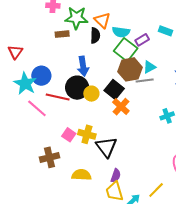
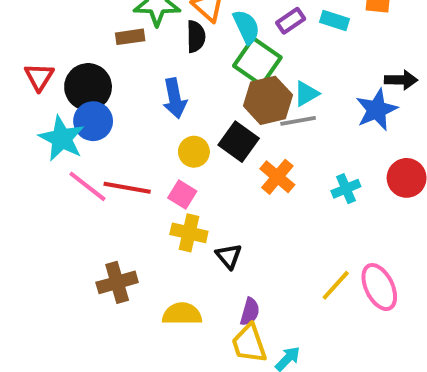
cyan semicircle: (121, 32) -> (246, 27), turned -120
purple rectangle: (142, 40) -> (291, 21), moved
black circle: (77, 88) -> (88, 87), moved
red line: (58, 97) -> (127, 188), moved
orange cross: (121, 107) -> (277, 177), moved
pink square: (69, 135) -> (182, 195), moved
black triangle: (106, 147) -> (229, 256), size x0.6
yellow line: (156, 190) -> (336, 285), moved

